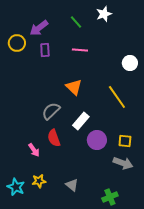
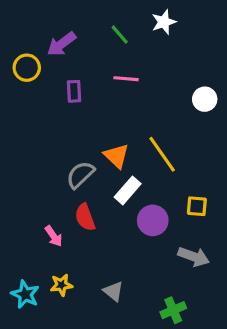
purple rectangle: (45, 50) -> (74, 91), moved
orange triangle: (74, 87) -> (117, 156), moved
yellow line: (117, 97) -> (162, 154), moved
yellow square: (125, 141) -> (197, 206), moved

